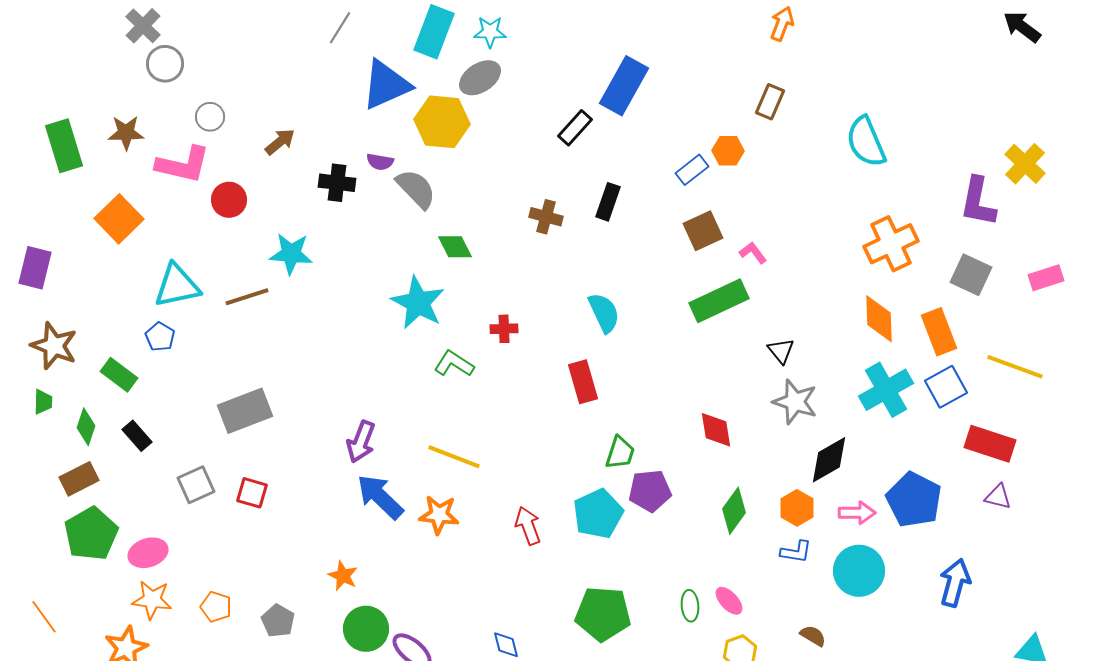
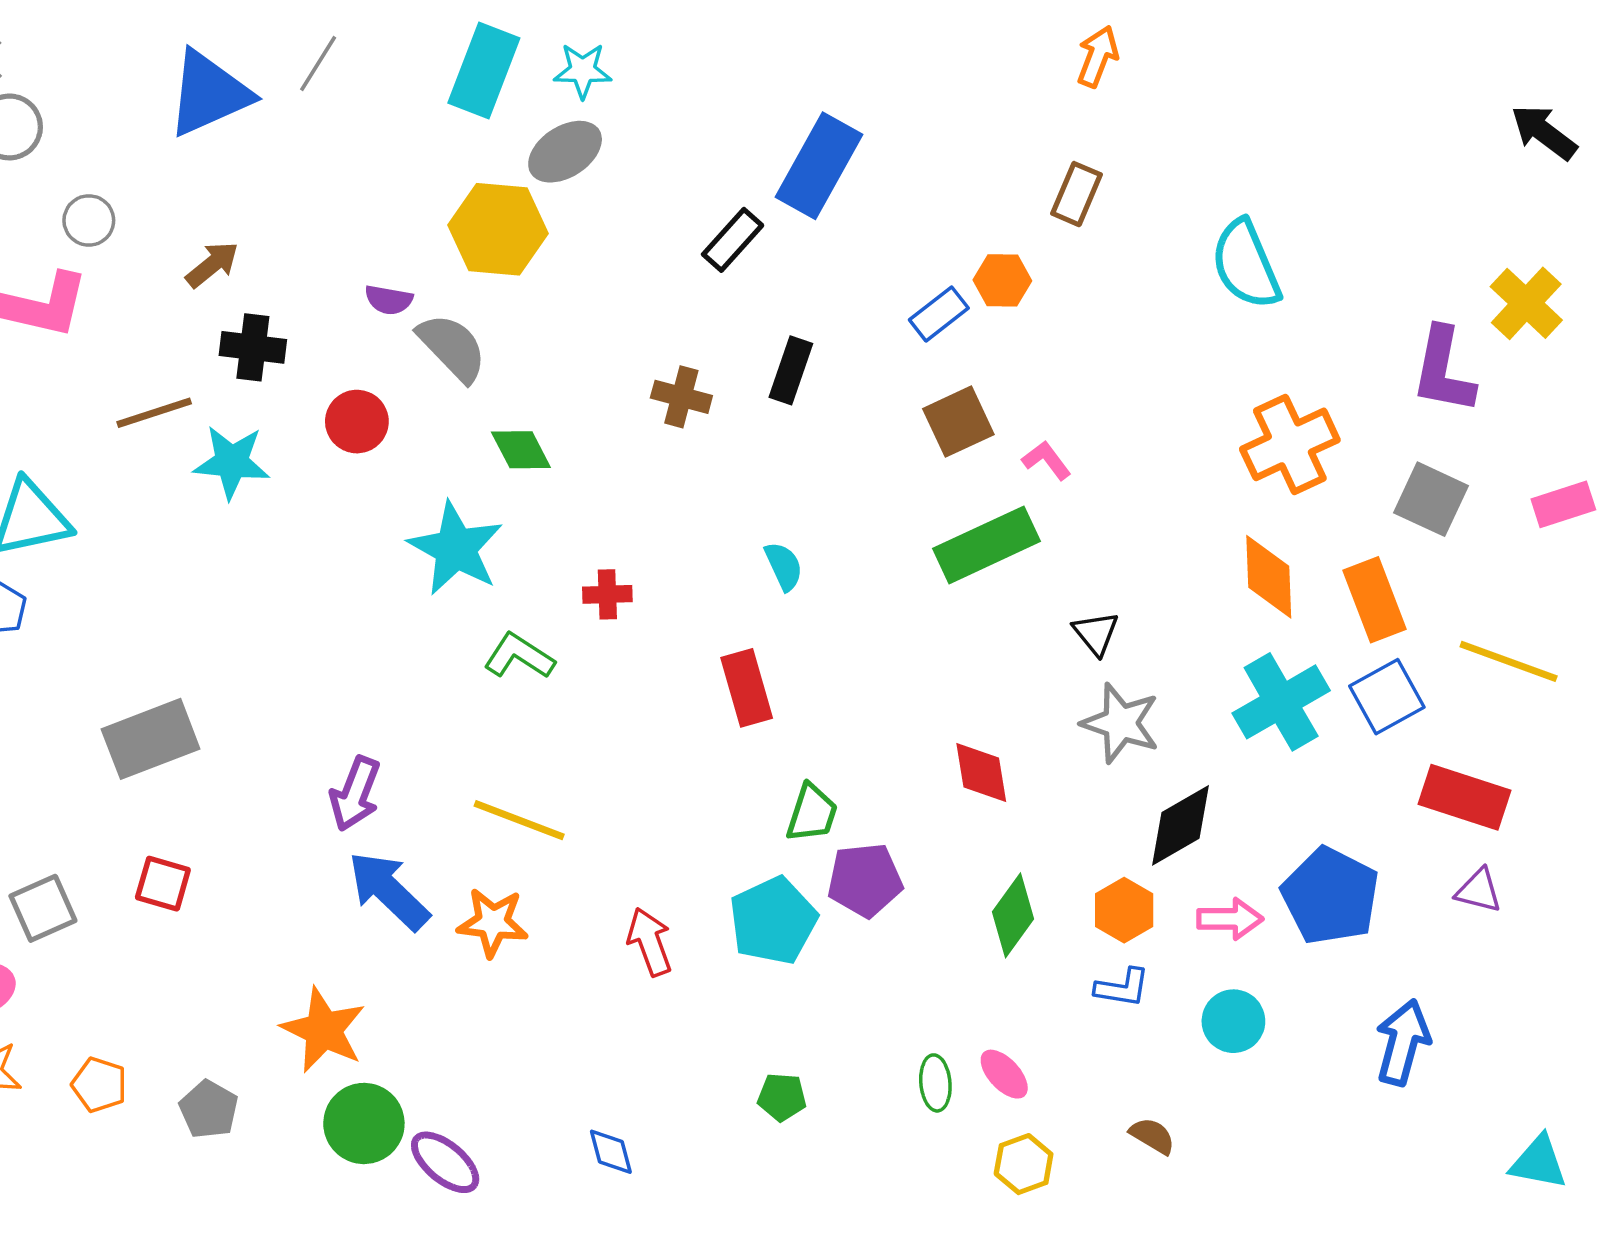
black arrow: (1022, 27) -> (1544, 132), moved
blue triangle: (386, 85) -> (209, 93), moved
black cross: (337, 183) -> (253, 347), moved
red circle: (229, 200) -> (357, 422), moved
brown line: (247, 297) -> (154, 413), moved
cyan semicircle: (604, 313) -> (784, 566), size x0.7
gray square: (196, 485) -> (43, 908), moved
cyan circle: (859, 571) -> (1233, 1021), size x0.7
orange star: (343, 576) -> (323, 1030), size x1.6
green pentagon: (603, 614) -> (782, 1097), size x0.5

